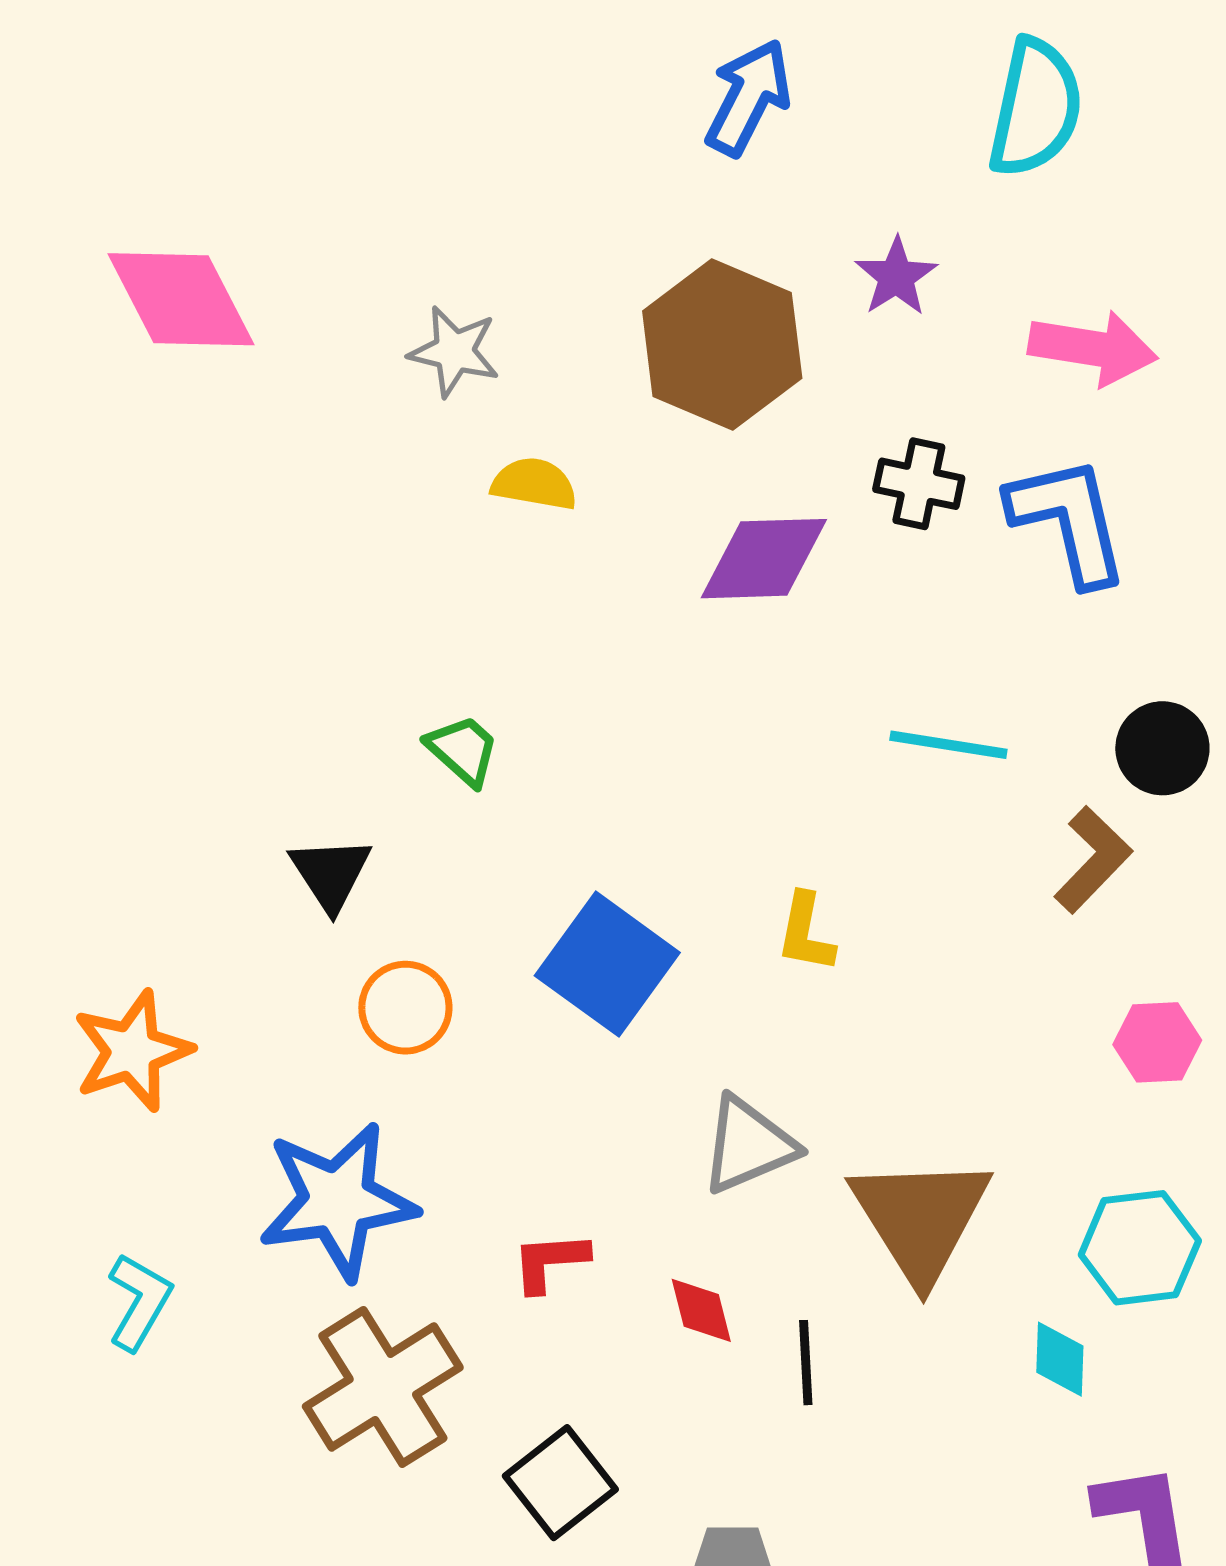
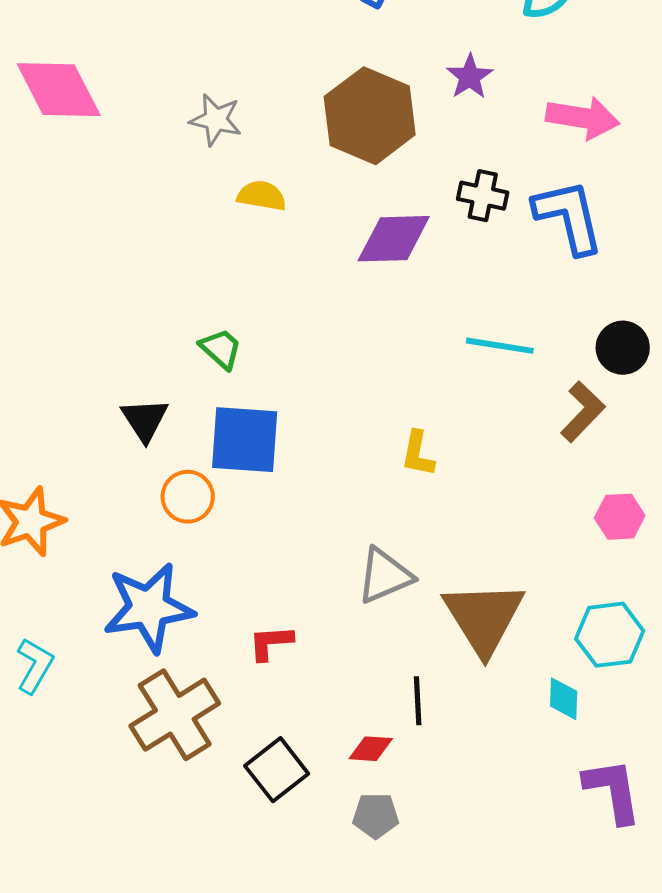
blue square: (607, 964) -> (245, 440), moved, turned -32
red diamond: (701, 1310) -> (371, 749), moved, turned -72

